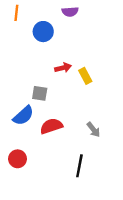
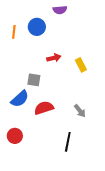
orange line: (16, 13) -> (14, 32), moved
yellow rectangle: (85, 76) -> (81, 65), moved

